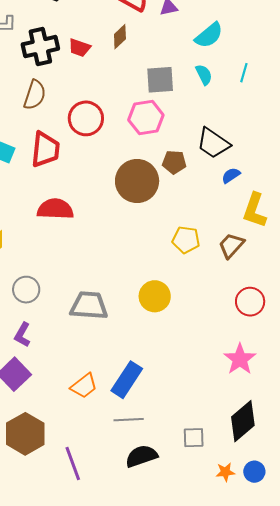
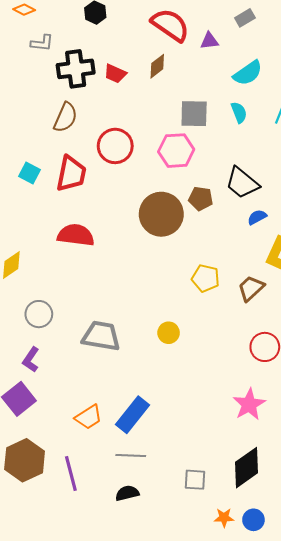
yellow circle: (155, 296) -> (169, 333), size x0.7
black semicircle: (141, 456) -> (127, 493), moved, size x0.7
purple line: (73, 463) -> (71, 473), moved

